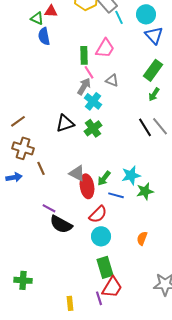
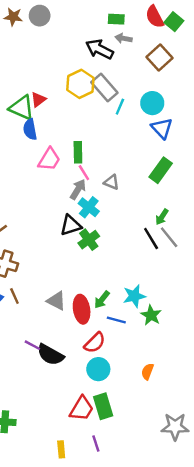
red triangle: (51, 11) -> (38, 99), turned -40
cyan line: (119, 17) -> (120, 107), turned 48
green triangle: (37, 18) -> (22, 108), size x1.6
pink trapezoid: (105, 48) -> (49, 159), moved
green arrow: (154, 94) -> (162, 217), moved
black triangle: (65, 123) -> (71, 225), moved
brown line: (41, 168) -> (14, 296), moved
gray triangle: (77, 173) -> (56, 301), moved
green star: (145, 191) -> (151, 315), turned -30
purple line: (49, 208) -> (32, 345), moved
red trapezoid: (112, 287) -> (82, 409), moved

